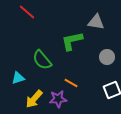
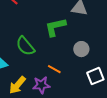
gray circle: (107, 57) -> (81, 49), moved

